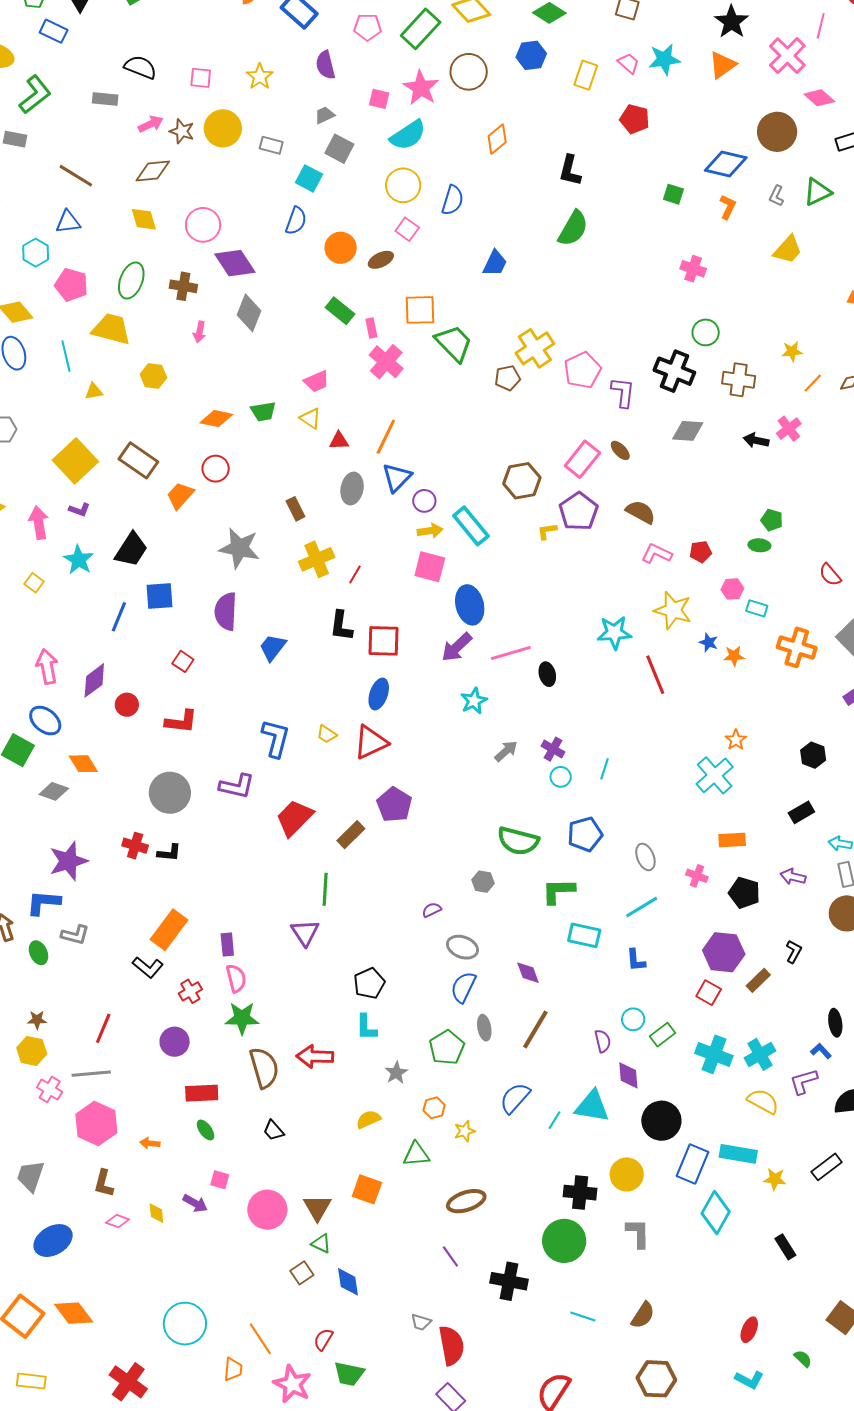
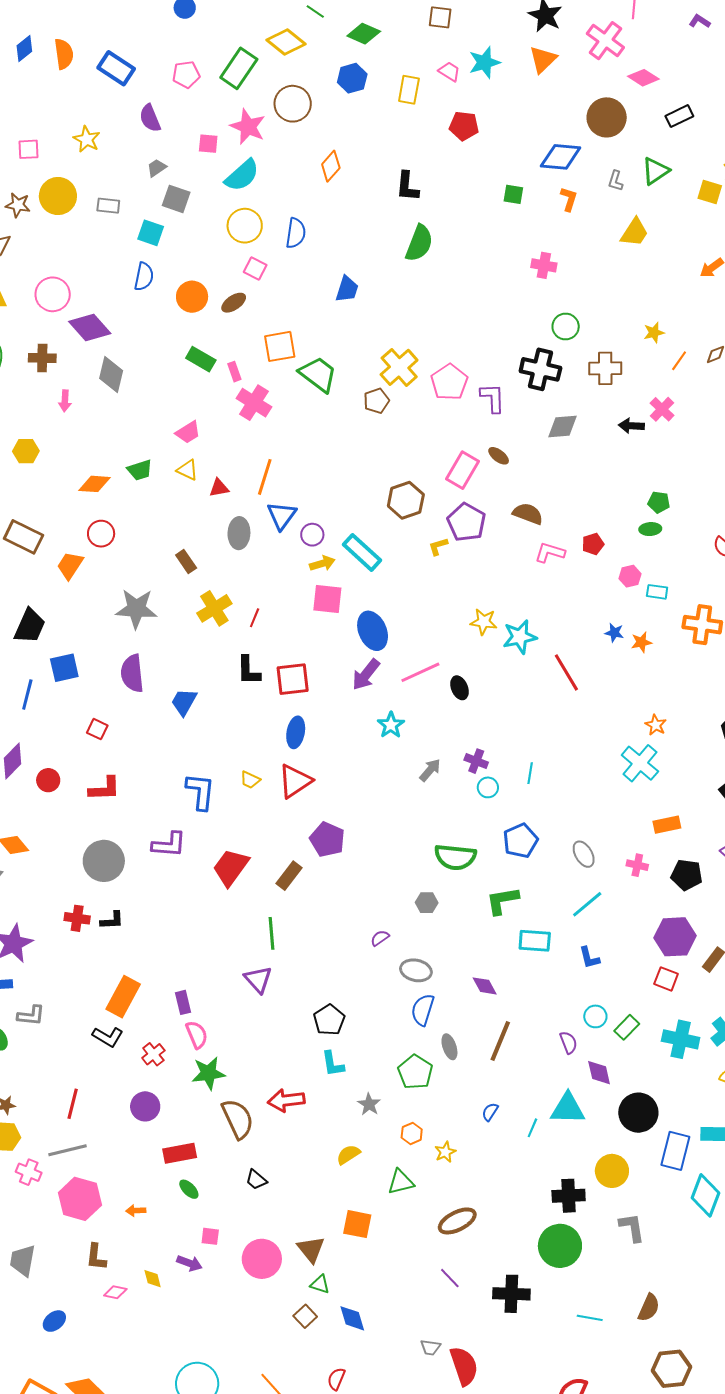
yellow star: (673, 610) -> (484, 622), moved, size x0.7
blue semicircle: (515, 1098) -> (490, 1112), size x0.6
blue ellipse: (53, 1241) -> (54, 1321), size x0.6

